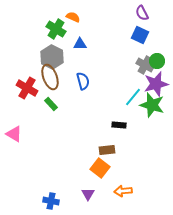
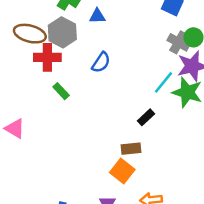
brown ellipse: (50, 77) -> (30, 34), moved, turned -55
blue semicircle: (83, 81) -> (101, 62), turned 48
red cross: (27, 88) -> (47, 57), moved, turned -30
black rectangle: (119, 125) -> (146, 117), turned -48

